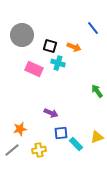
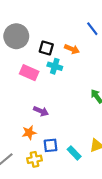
purple arrow: (51, 113) -> (41, 111), moved
orange star: (20, 129) -> (29, 133), moved
blue square: (61, 133) -> (51, 145), moved

